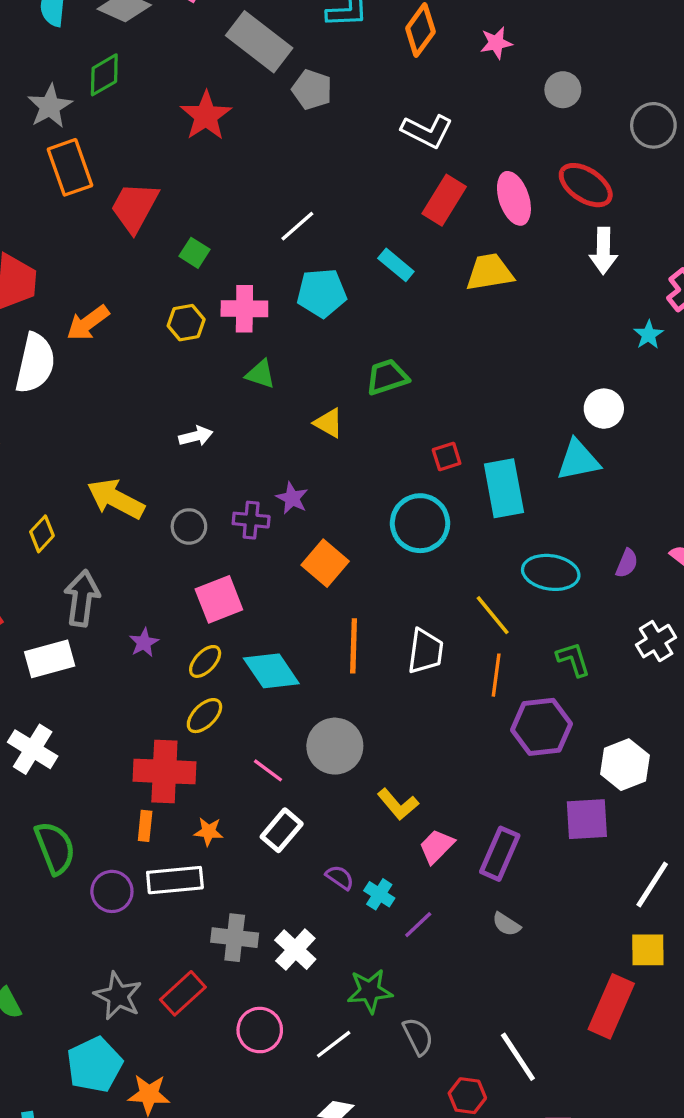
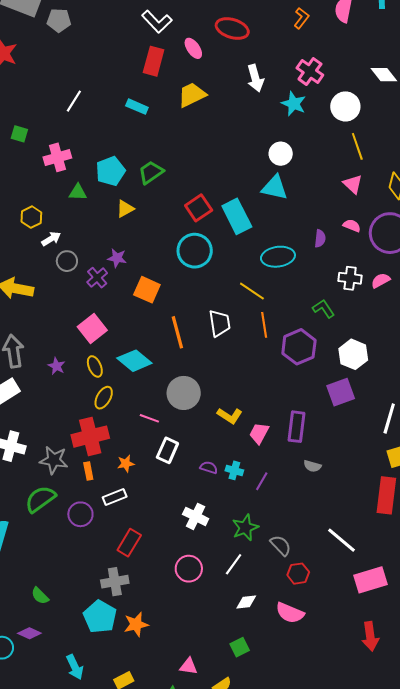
white L-shape: (427, 131) -> (157, 22), moved, turned 36
pink ellipse: (514, 198) -> (193, 48), size x0.7
white arrow: (603, 251) -> (255, 78), moved
cyan pentagon: (322, 293) -> (110, 171), moved
yellow hexagon: (186, 323) -> (31, 217), moved
cyan star: (649, 335) -> (294, 104), size x1.4
yellow triangle: (328, 423) -> (125, 209), turned -42
red square: (447, 456) -> (199, 208), size x1.5
cyan triangle: (578, 460) -> (275, 188), turned 40
purple cross: (251, 520) -> (97, 278), turned -30
gray circle: (189, 526) -> (67, 261), moved
white cross: (656, 641) -> (350, 278), turned -35
green L-shape: (573, 659) -> (324, 309), moved
yellow ellipse: (205, 661) -> (95, 366), turned -50
green semicircle: (55, 848) -> (40, 499), turned -88
white rectangle: (175, 880) -> (115, 497), size x0.7
gray cross: (235, 938) -> (115, 582), moved
red rectangle: (183, 993) -> (129, 543), moved
gray star: (118, 996) -> (54, 460), moved
red hexagon: (467, 1096) -> (298, 574), moved

